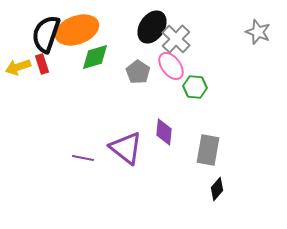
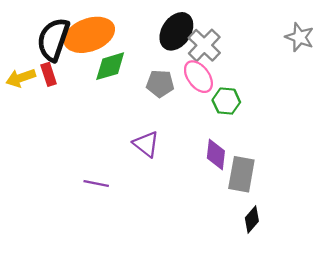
gray pentagon: (138, 72) -> (160, 84), turned -30
purple diamond: (164, 132) -> (216, 154), moved
purple triangle: (126, 148) -> (146, 144), moved, size x0.7

